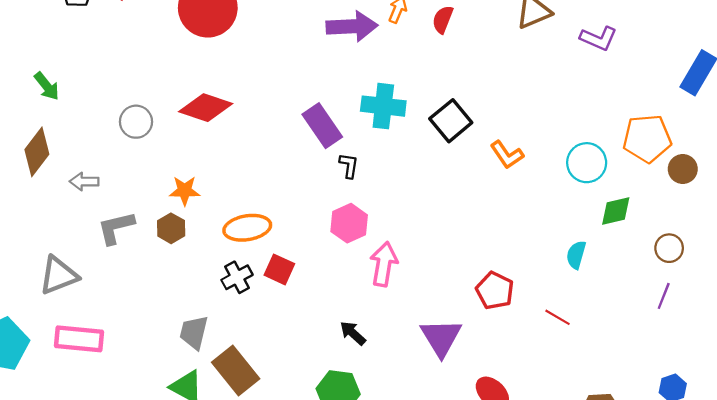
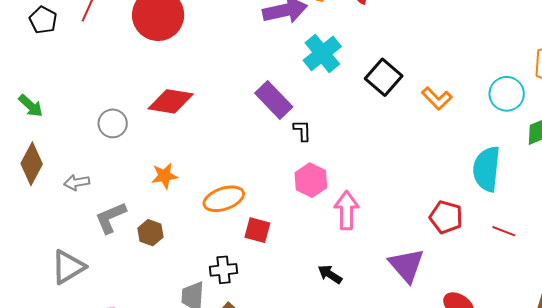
cyan cross: (383, 106) -> (322, 53), moved, turned -36
brown hexagon: (171, 228) -> (150, 233), moved
cyan semicircle: (576, 255) -> (487, 169), moved, size x1.8
black cross: (237, 277) -> (223, 270), moved, turned 32

